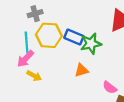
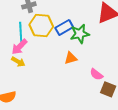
blue rectangle: (74, 37) -> (64, 27), turned -54
yellow arrow: (34, 76) -> (18, 62), moved

